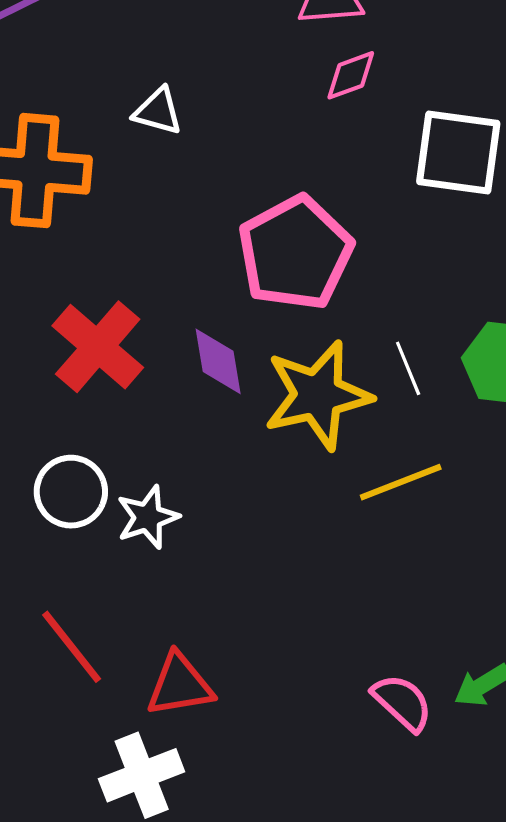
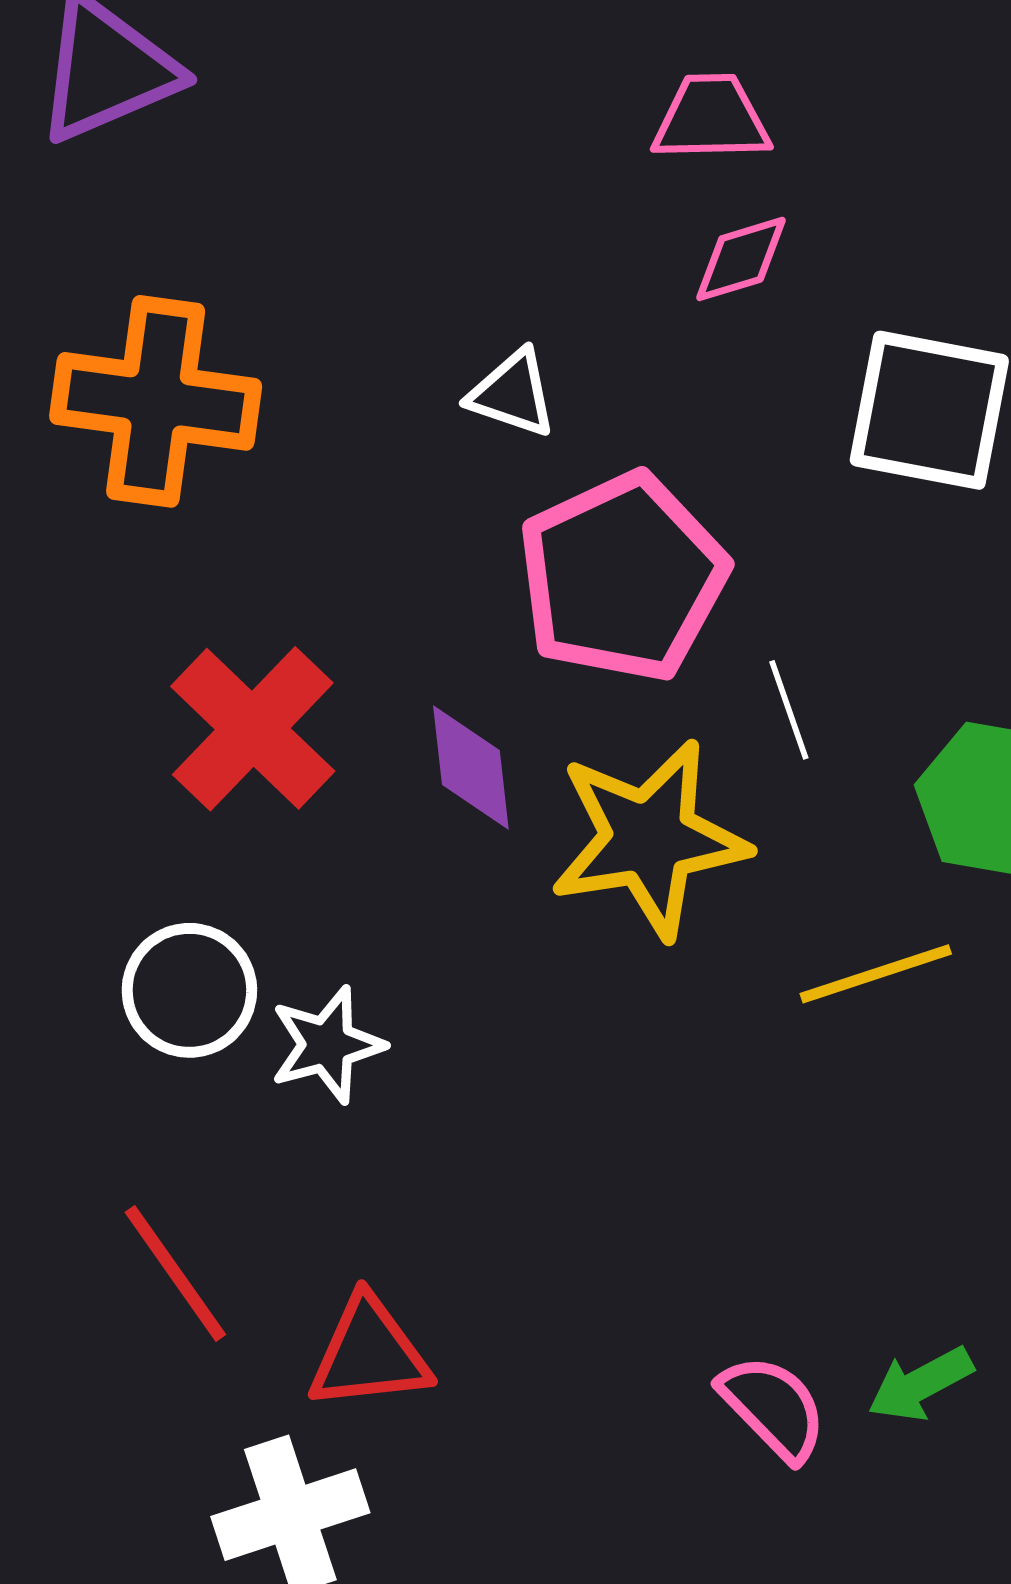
white triangle: (158, 111) -> (513, 394), moved
white line: (408, 368) -> (789, 710), moved
yellow line: (401, 482) -> (876, 974), moved

